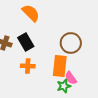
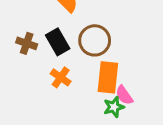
brown circle: (71, 43) -> (95, 40), moved
orange cross: (28, 66) -> (61, 77), turned 32

